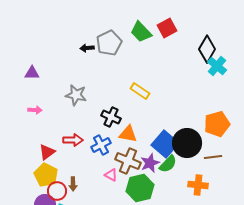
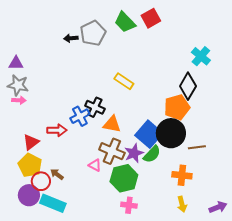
black diamond: (207, 49) -> (188, 86), moved
gray star: (76, 95) -> (18, 85), moved
orange pentagon: (217, 124) -> (177, 107), moved
blue cross: (101, 145) -> (80, 116), moved
brown arrow: (73, 184) -> (57, 174), turned 128

